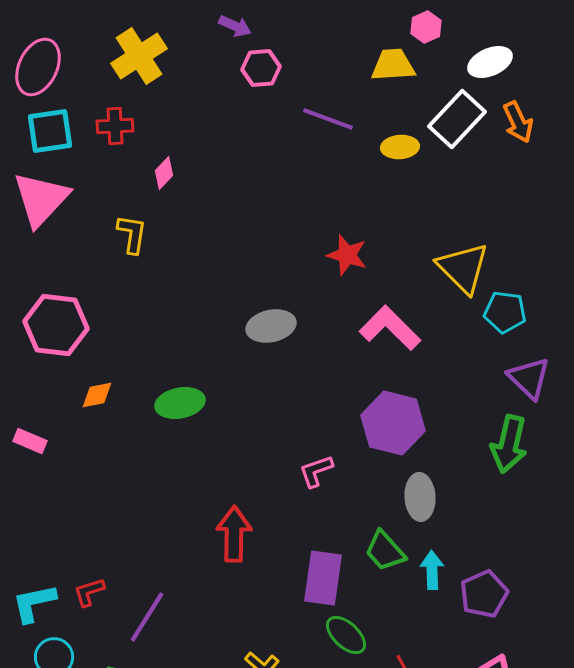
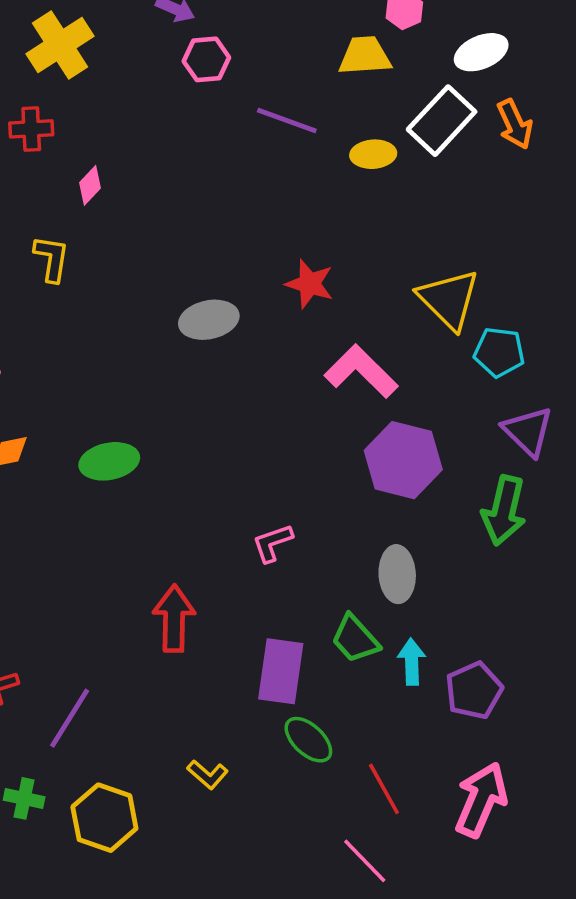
gray ellipse: (271, 326) -> (209, 320), moved
purple hexagon: (393, 423) -> (403, 460), moved

